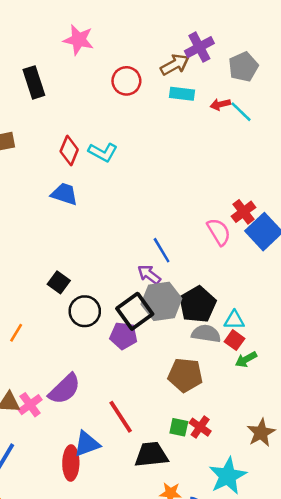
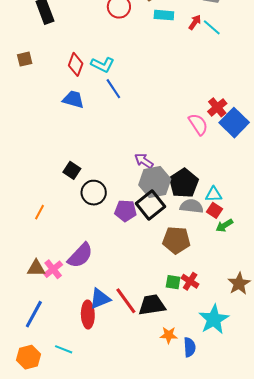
red arrow: (220, 104) -> (195, 22), turned 140
blue line: (162, 250) -> (113, 89), moved
black square: (135, 311) -> (151, 205), moved
red line: (121, 417) -> (126, 301), moved

